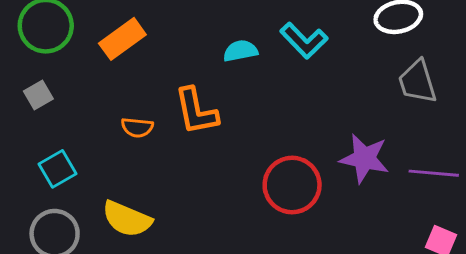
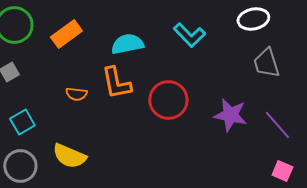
cyan semicircle: (240, 51) -> (127, 44), moved, size x1.4
purple line: (434, 173) -> (277, 125), turned 44
red circle: (292, 185) -> (168, 100), moved

